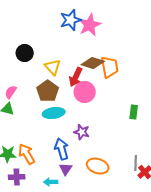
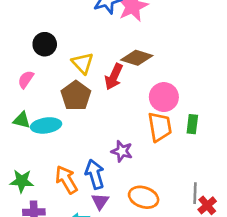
orange trapezoid: (110, 67) -> (160, 127), moved
pink semicircle: (11, 92) -> (26, 79), moved
pink circle: (85, 92) -> (164, 97), moved
cyan ellipse: (54, 113) -> (46, 125), moved
orange arrow: (27, 154) -> (66, 180), moved

